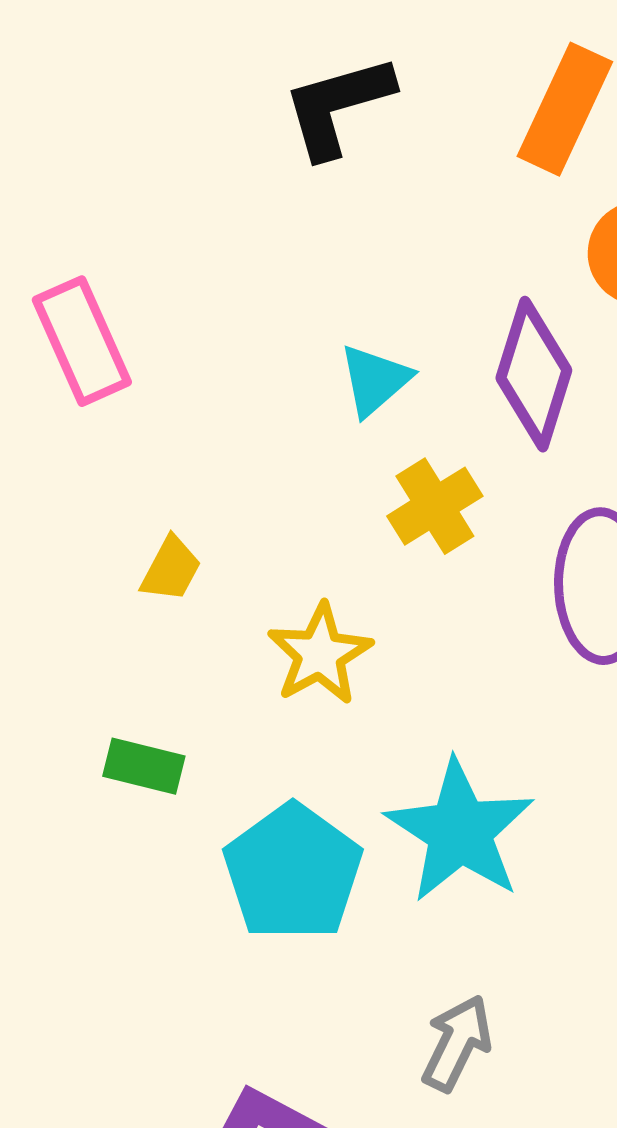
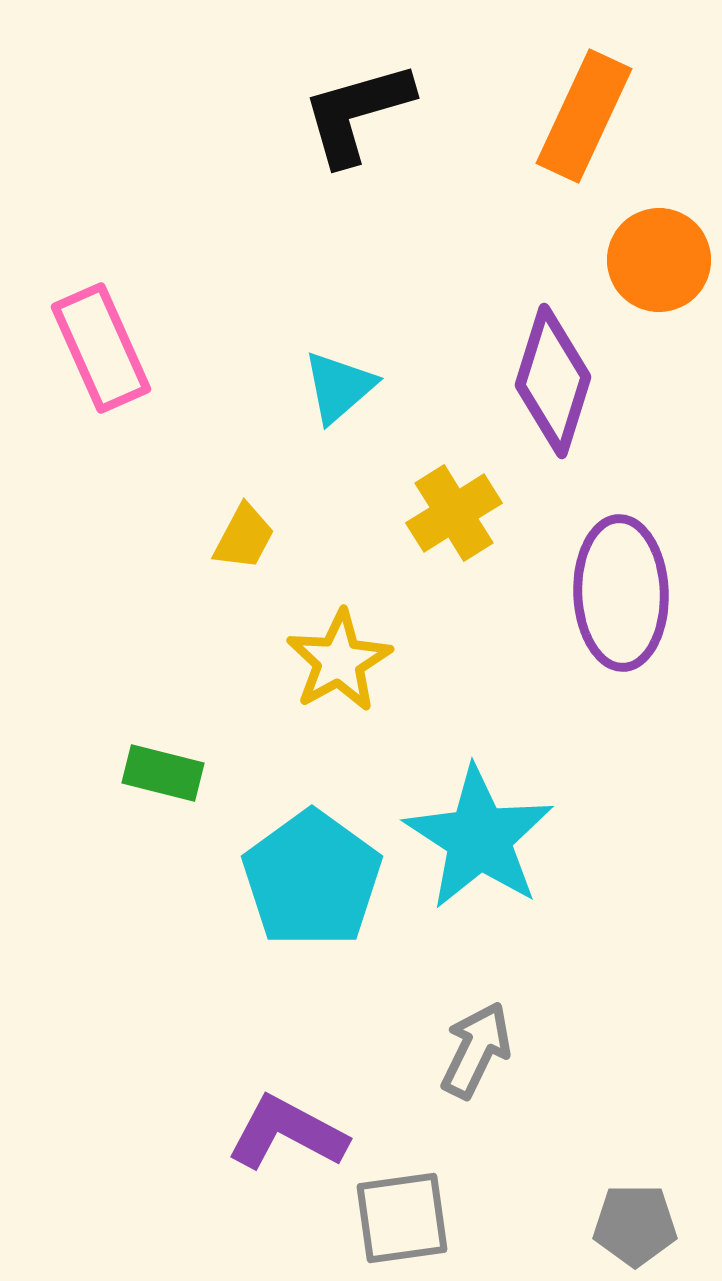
cyan triangle: (375, 380) -> (339, 387), moved
yellow trapezoid: (171, 569) -> (244, 537), moved

